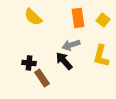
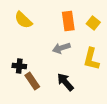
black arrow: (64, 61) -> (65, 82), moved

